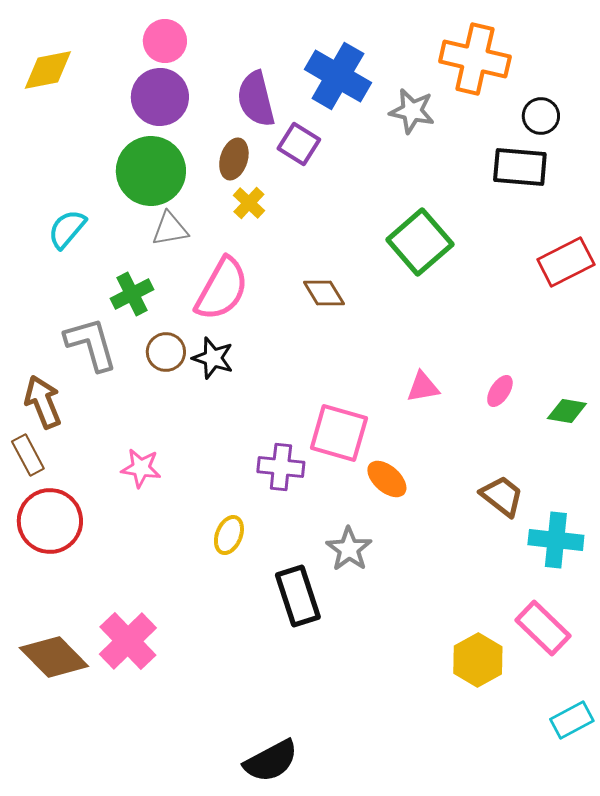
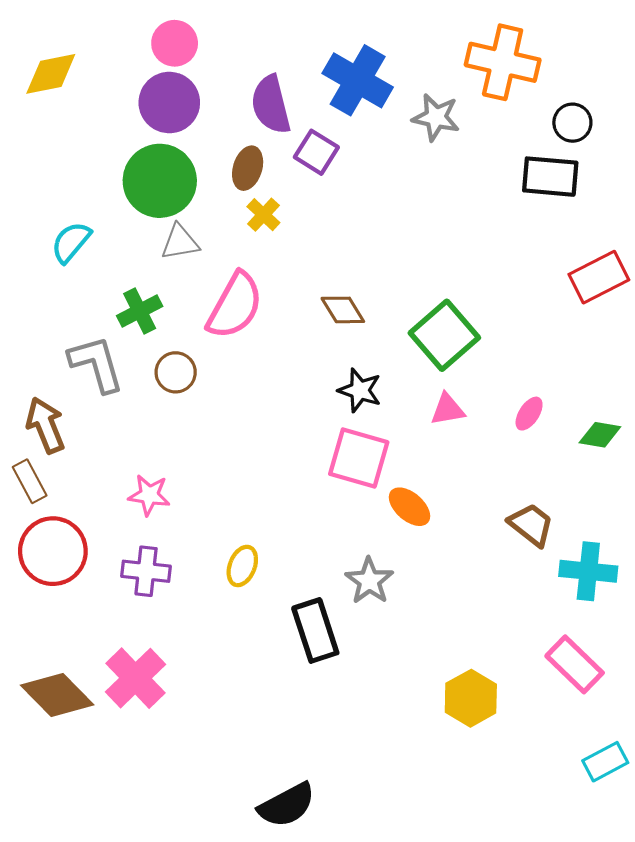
green square: (420, 242) -> (444, 335), moved
black star: (213, 358) -> (360, 390), moved
purple cross: (281, 467) -> (146, 571), moved
yellow hexagon: (478, 660) -> (471, 698), moved

